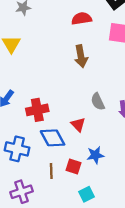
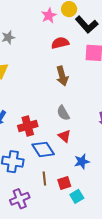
gray semicircle: (98, 102) -> (63, 113), moved
red square: (74, 166) -> (64, 183), moved, turned -32

